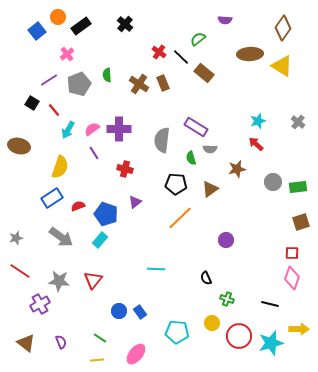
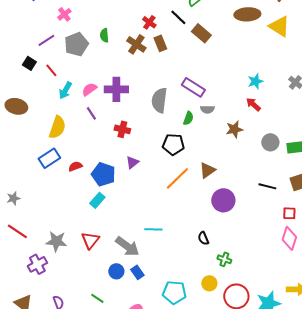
red cross: (159, 52) -> (149, 22), moved
green semicircle: (191, 158) -> (188, 118), turned -144
brown triangle: (210, 189) -> (207, 170), moved
gray arrow: (61, 237) -> (127, 246), moved
purple circle: (226, 240) -> (223, 200), size x1.5
black line: (270, 304) -> (267, 186), moved

